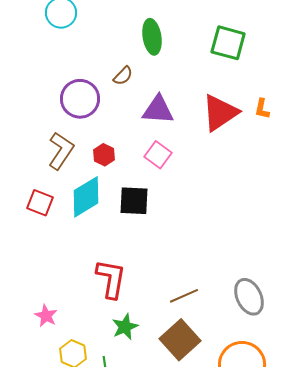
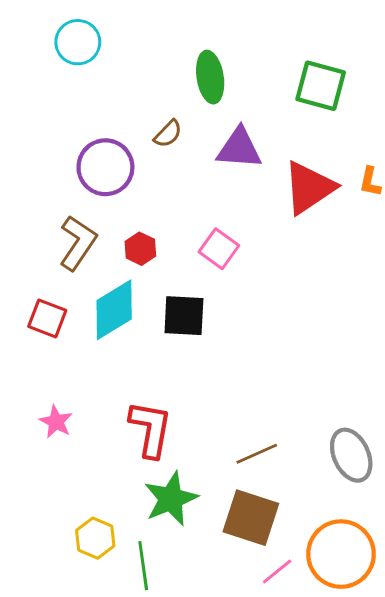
purple triangle: (158, 110) -> (239, 148), moved
pink star: (46, 316) -> (56, 422), moved
green star: (125, 327) -> (171, 499), size x1.4
brown square: (180, 340) -> (251, 518), turned -30

